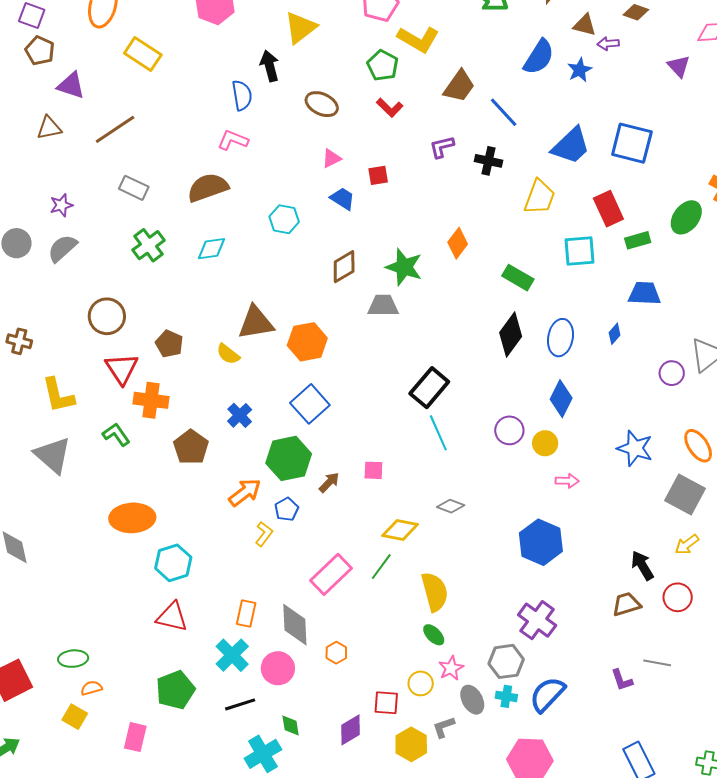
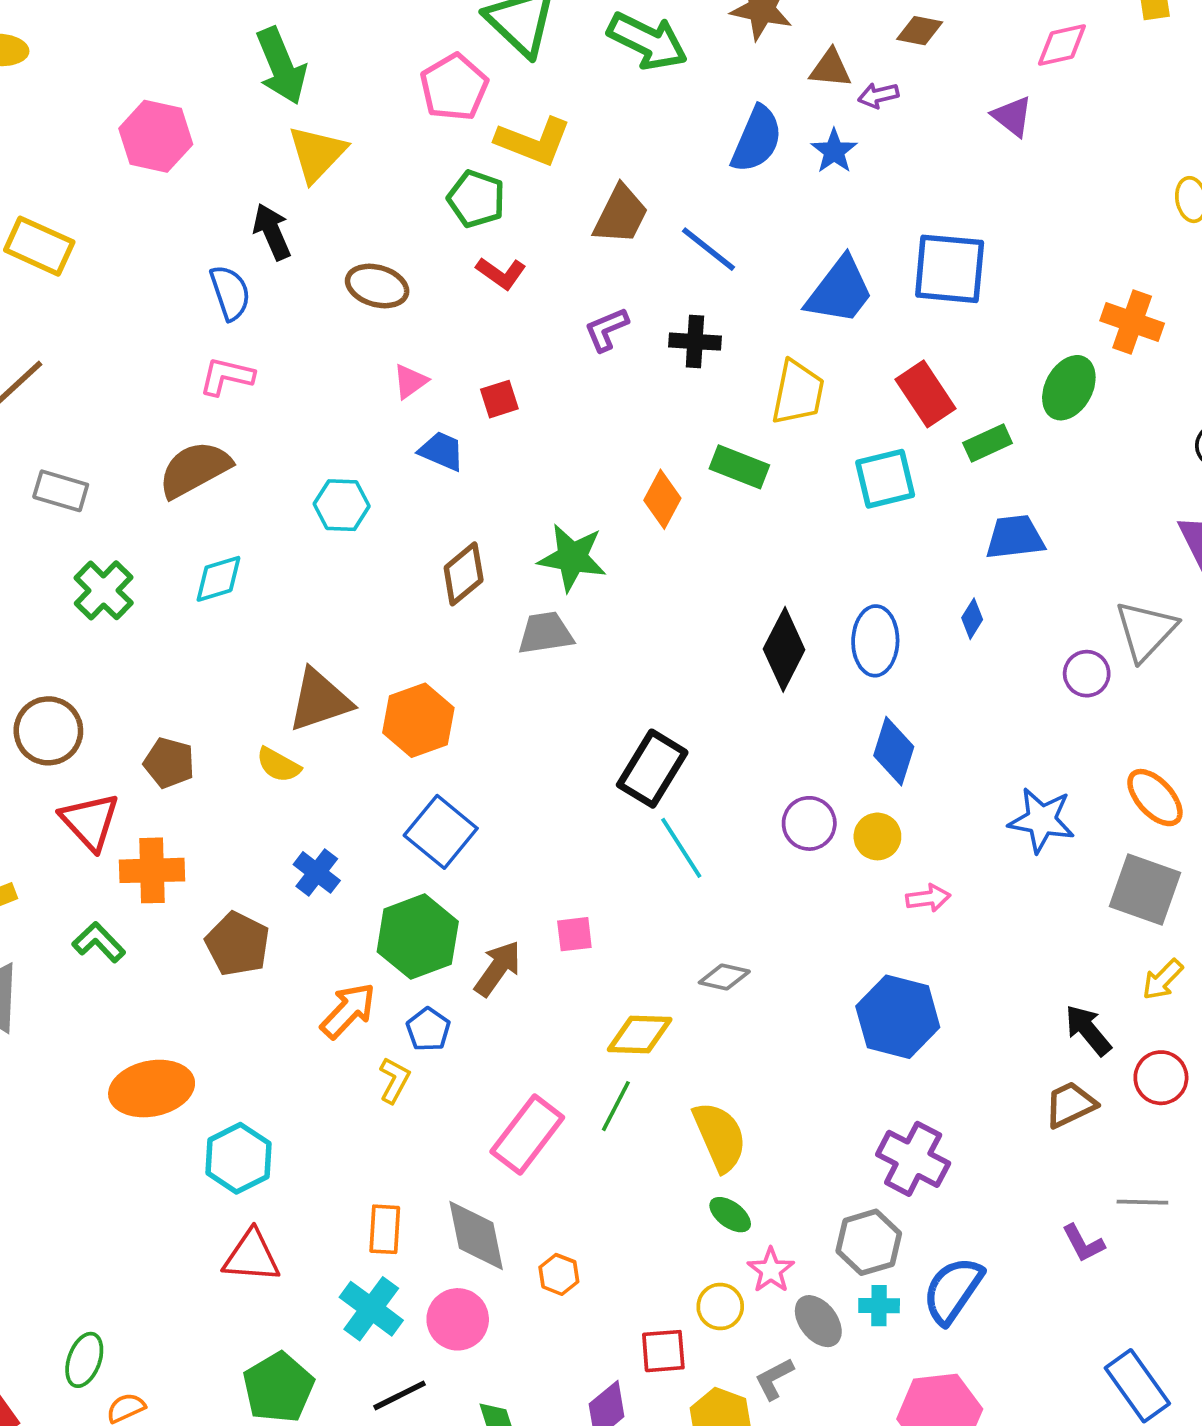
green rectangle: (518, 278) -> (739, 467), moved
brown arrow: (329, 482) -> (498, 968), size x1.4
green ellipse: (73, 659) -> (84, 1360), turned -56

